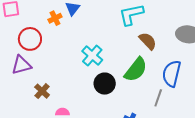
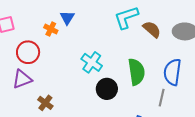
orange cross: (55, 18) -> (51, 29), turned -32
brown semicircle: (148, 41) -> (152, 29), moved
green semicircle: (136, 70) -> (136, 72), turned -40

